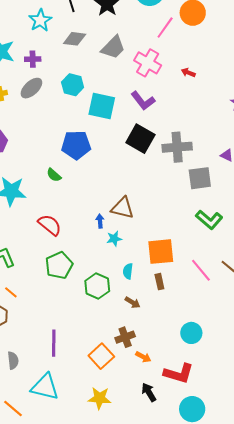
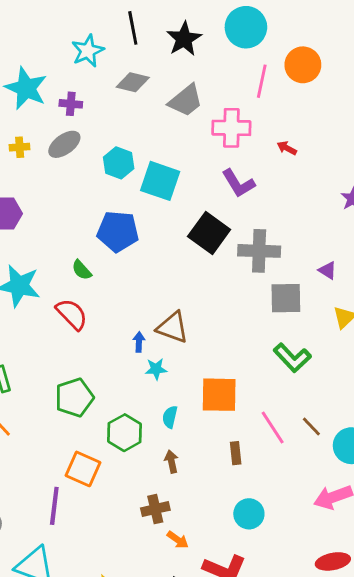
pink line: (165, 28) -> (262, 81), turned -30
pink cross: (148, 63) -> (231, 128), turned -36
cyan hexagon: (73, 85) -> (119, 163), moved
purple L-shape: (143, 101) -> (238, 183), moved
red semicircle: (50, 225) -> (72, 314), moved
brown rectangle: (159, 282) -> (236, 453), moved
brown arrow: (133, 302) -> (171, 462), turned -140
orange square: (101, 356) -> (83, 469), moved, turned -30

